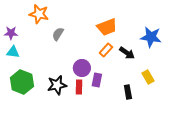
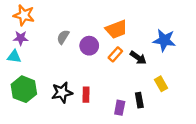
orange star: (39, 14) -> (24, 15), moved
purple star: (11, 33) -> (21, 38), moved
purple circle: (82, 68) -> (89, 46), moved
purple rectangle: (97, 80) -> (120, 108), moved

